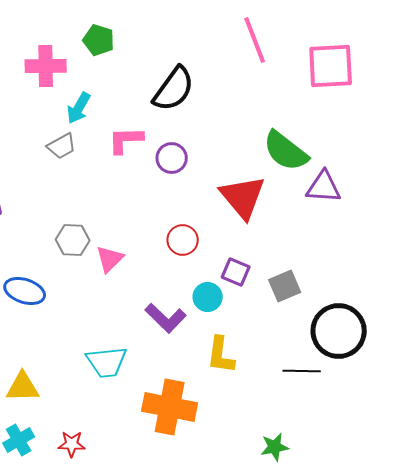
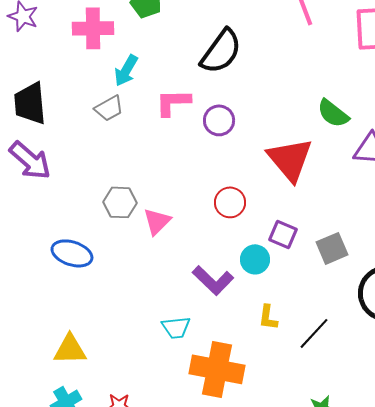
green semicircle: (286, 151) -> (333, 113), size x0.7
yellow L-shape: (221, 355) -> (268, 317), size x0.7
cyan trapezoid: (107, 362) -> (176, 327), moved, size x0.7
black line: (302, 371) -> (314, 333), moved, turned -48

